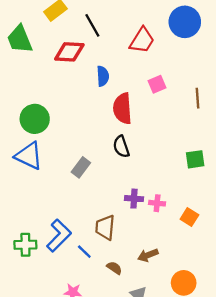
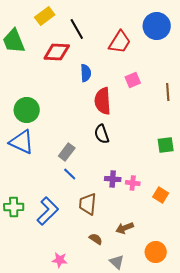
green cross: (25, 245) -> (14, 207), moved
blue line: (84, 252) -> (70, 174), moved

